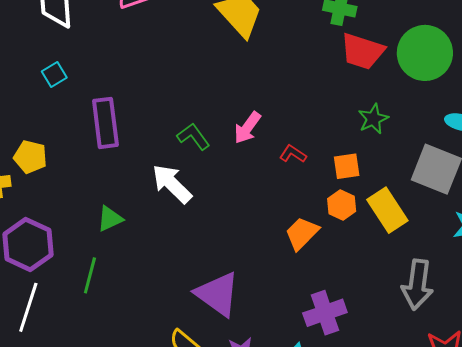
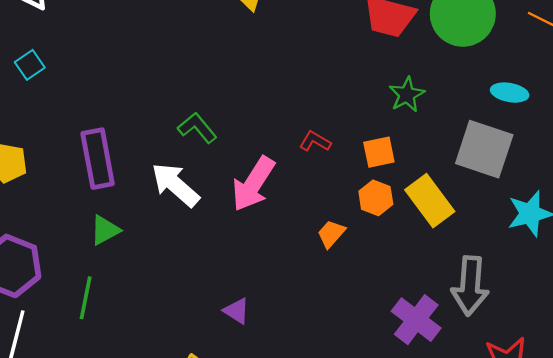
purple rectangle: (105, 123) -> (98, 159), moved
pink arrow: (247, 128) -> (253, 184), moved, size x1.4
orange trapezoid: (302, 233) -> (331, 234), size x0.7
purple triangle: (218, 294) -> (237, 311), size x0.5
purple cross: (325, 313) -> (416, 320), moved, turned -30

